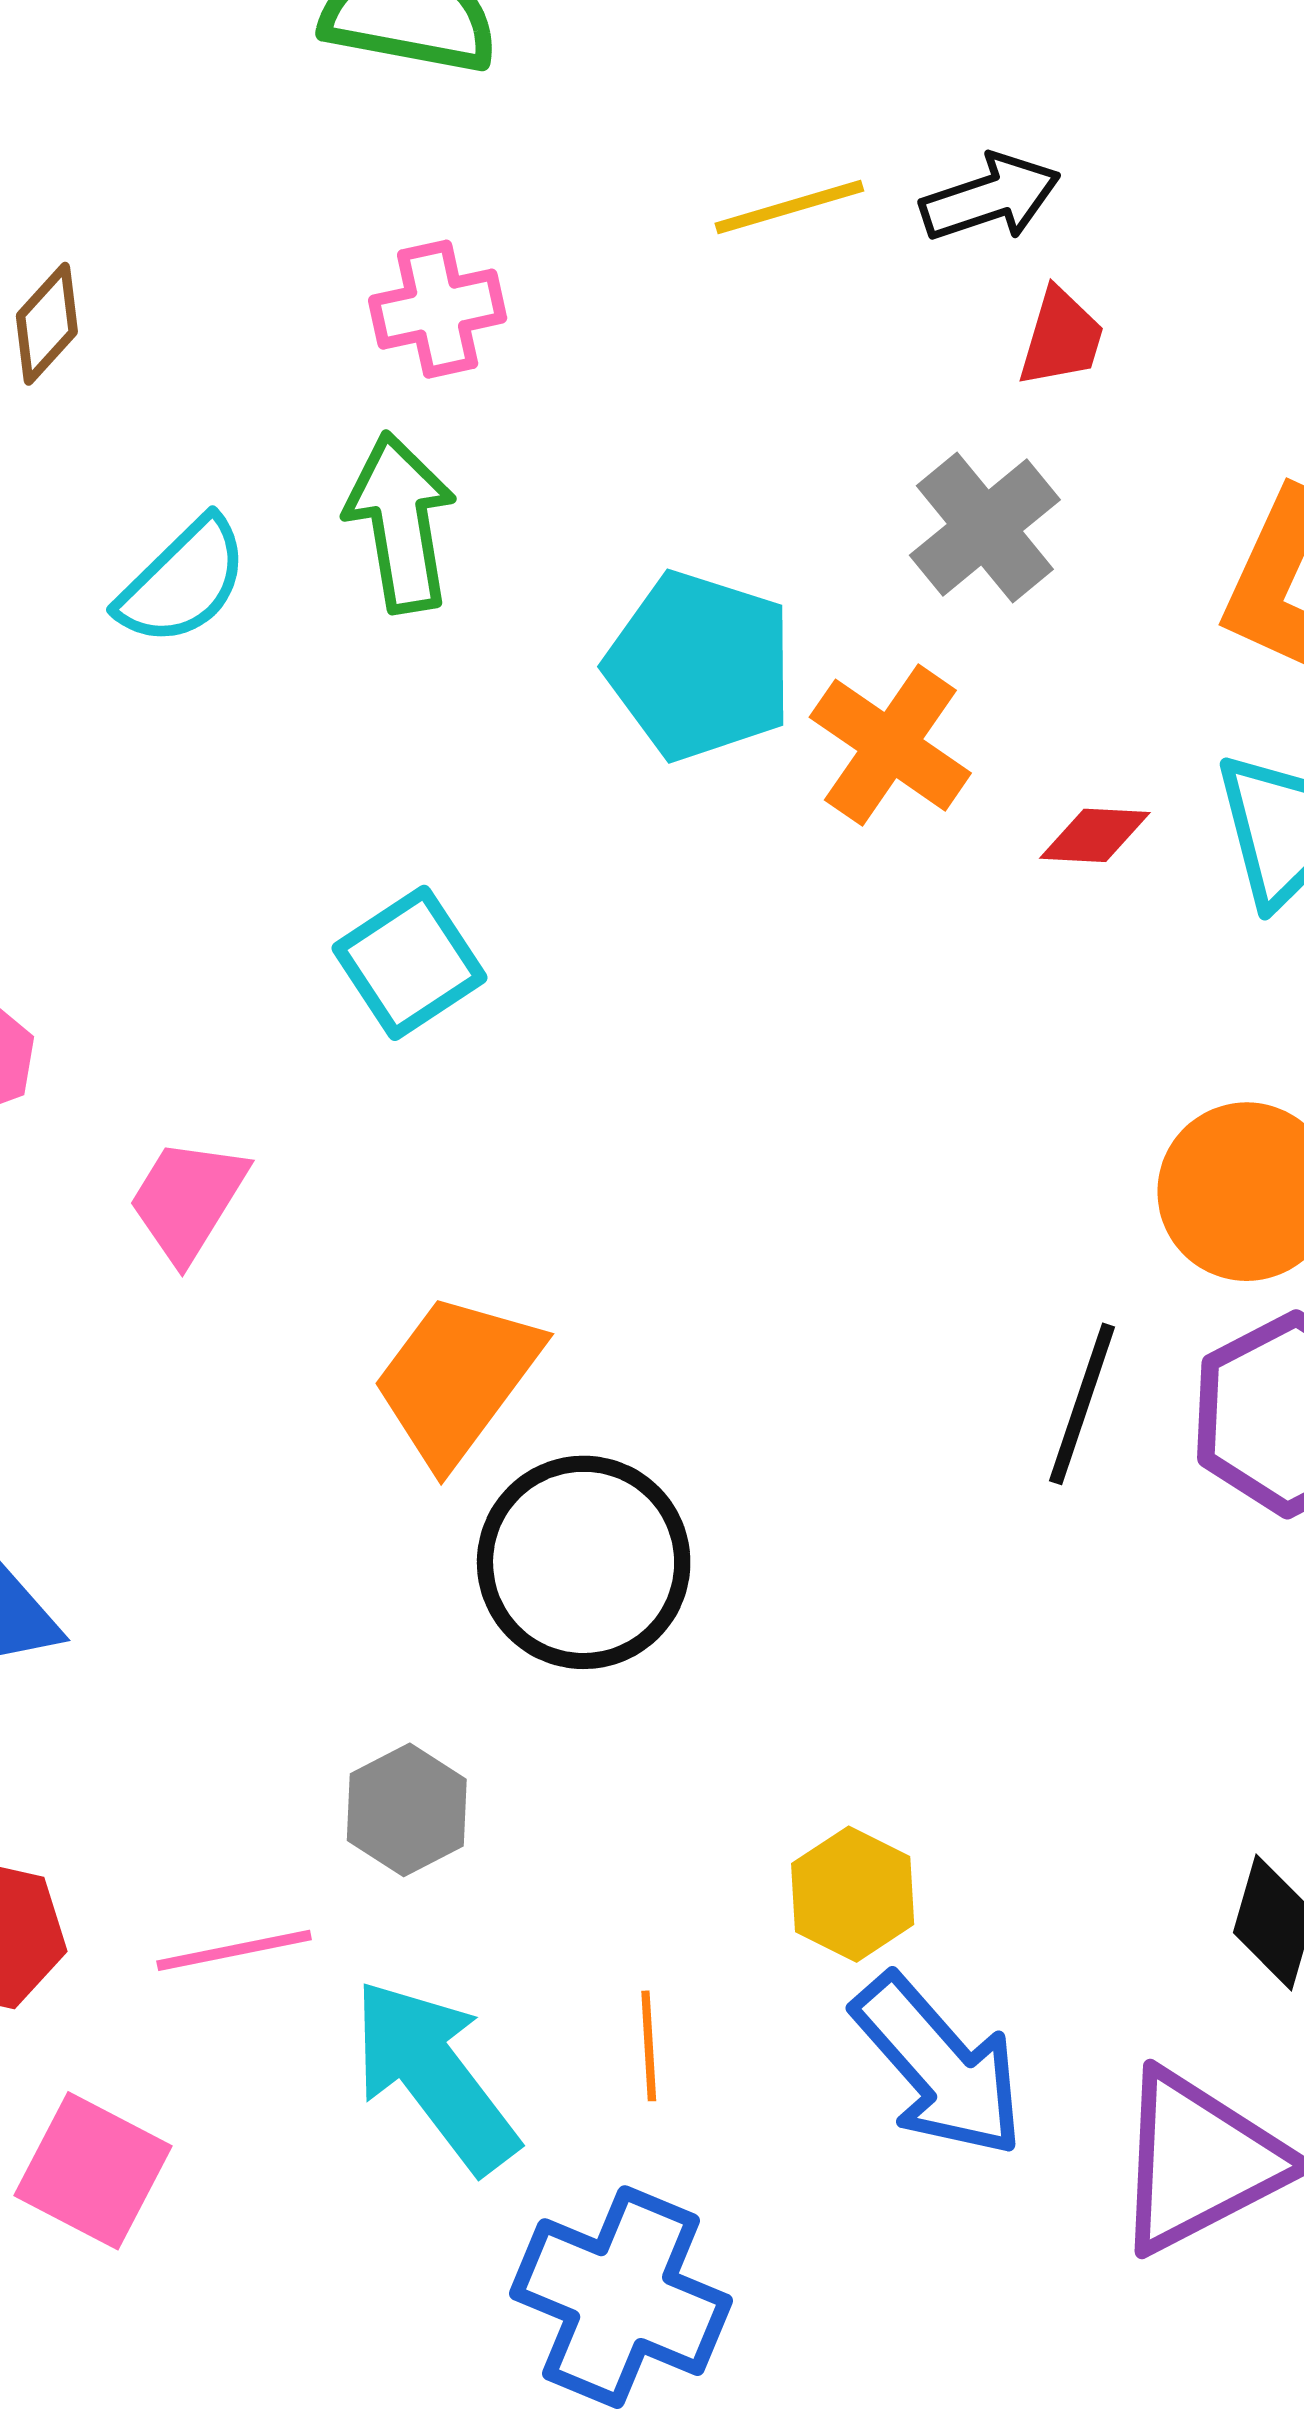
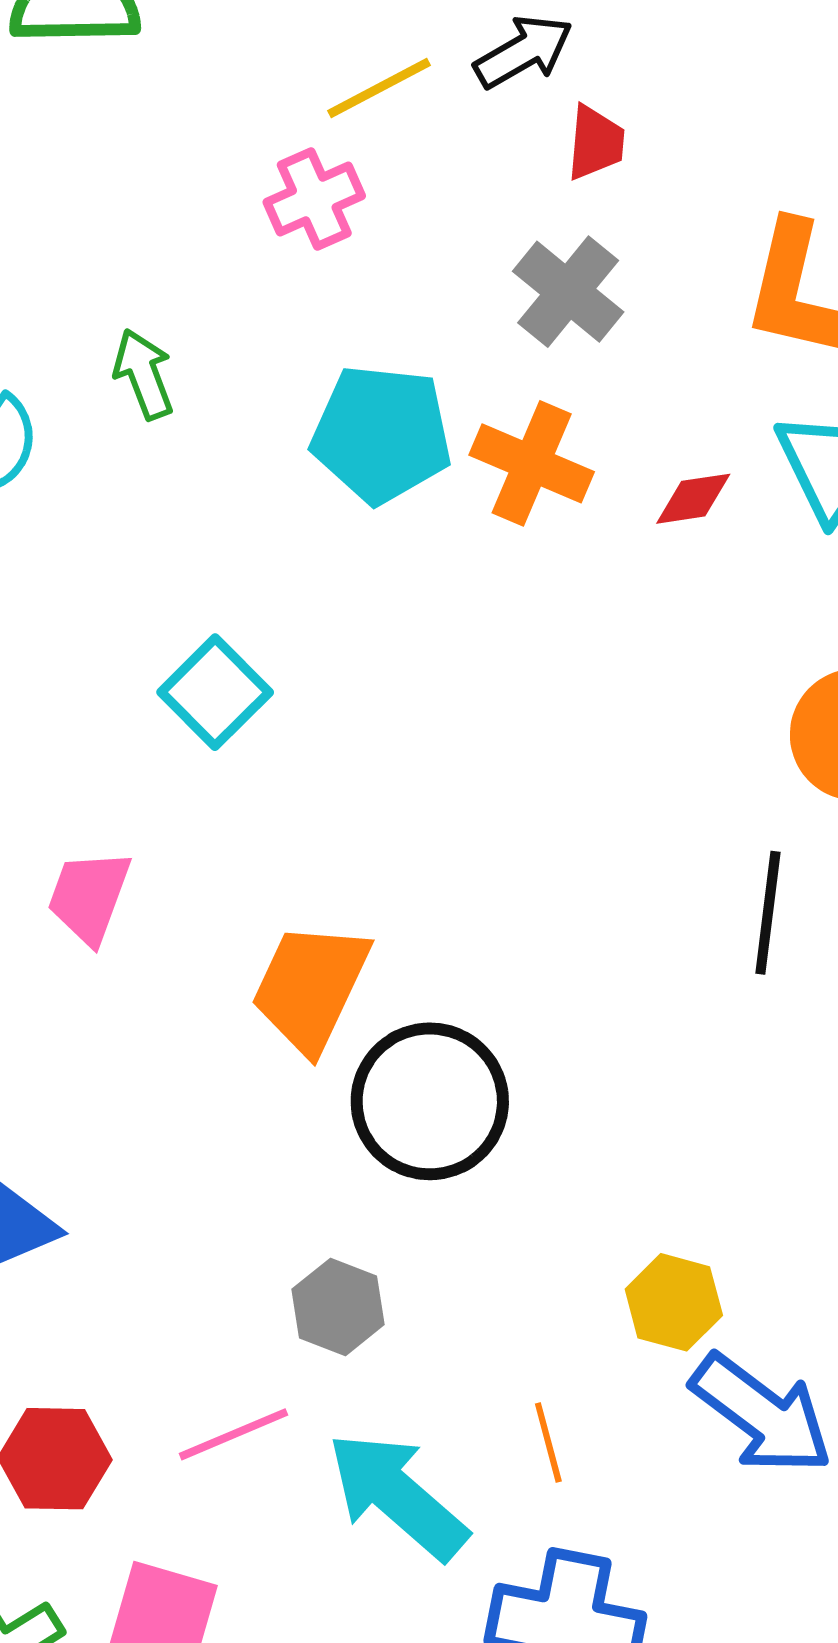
pink cross: (438, 309) -> (314, 199), moved
green arrow: (401, 522) -> (144, 374), size x0.7

